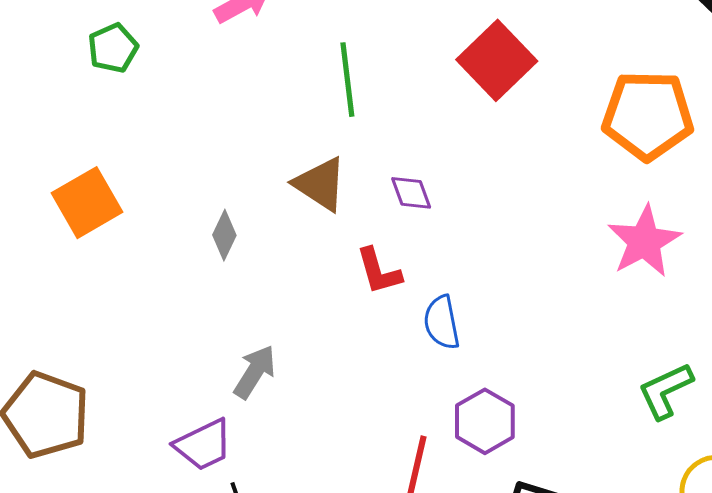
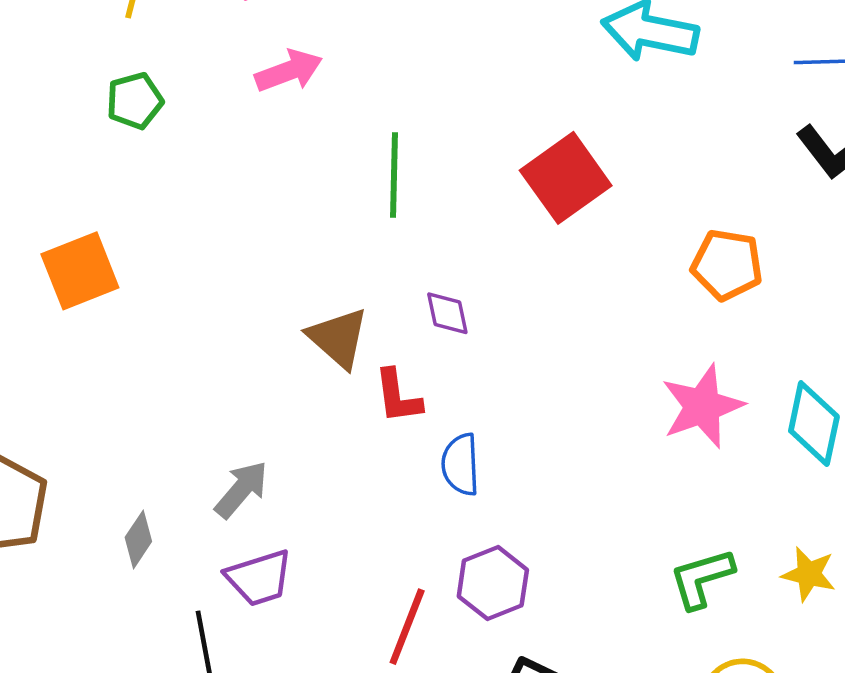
orange pentagon: (648, 115) -> (727, 265), size x0.7
brown triangle: (320, 184) -> (338, 338), moved
gray diamond: (224, 235) -> (138, 539), moved
purple trapezoid: (203, 445) -> (259, 578), moved

